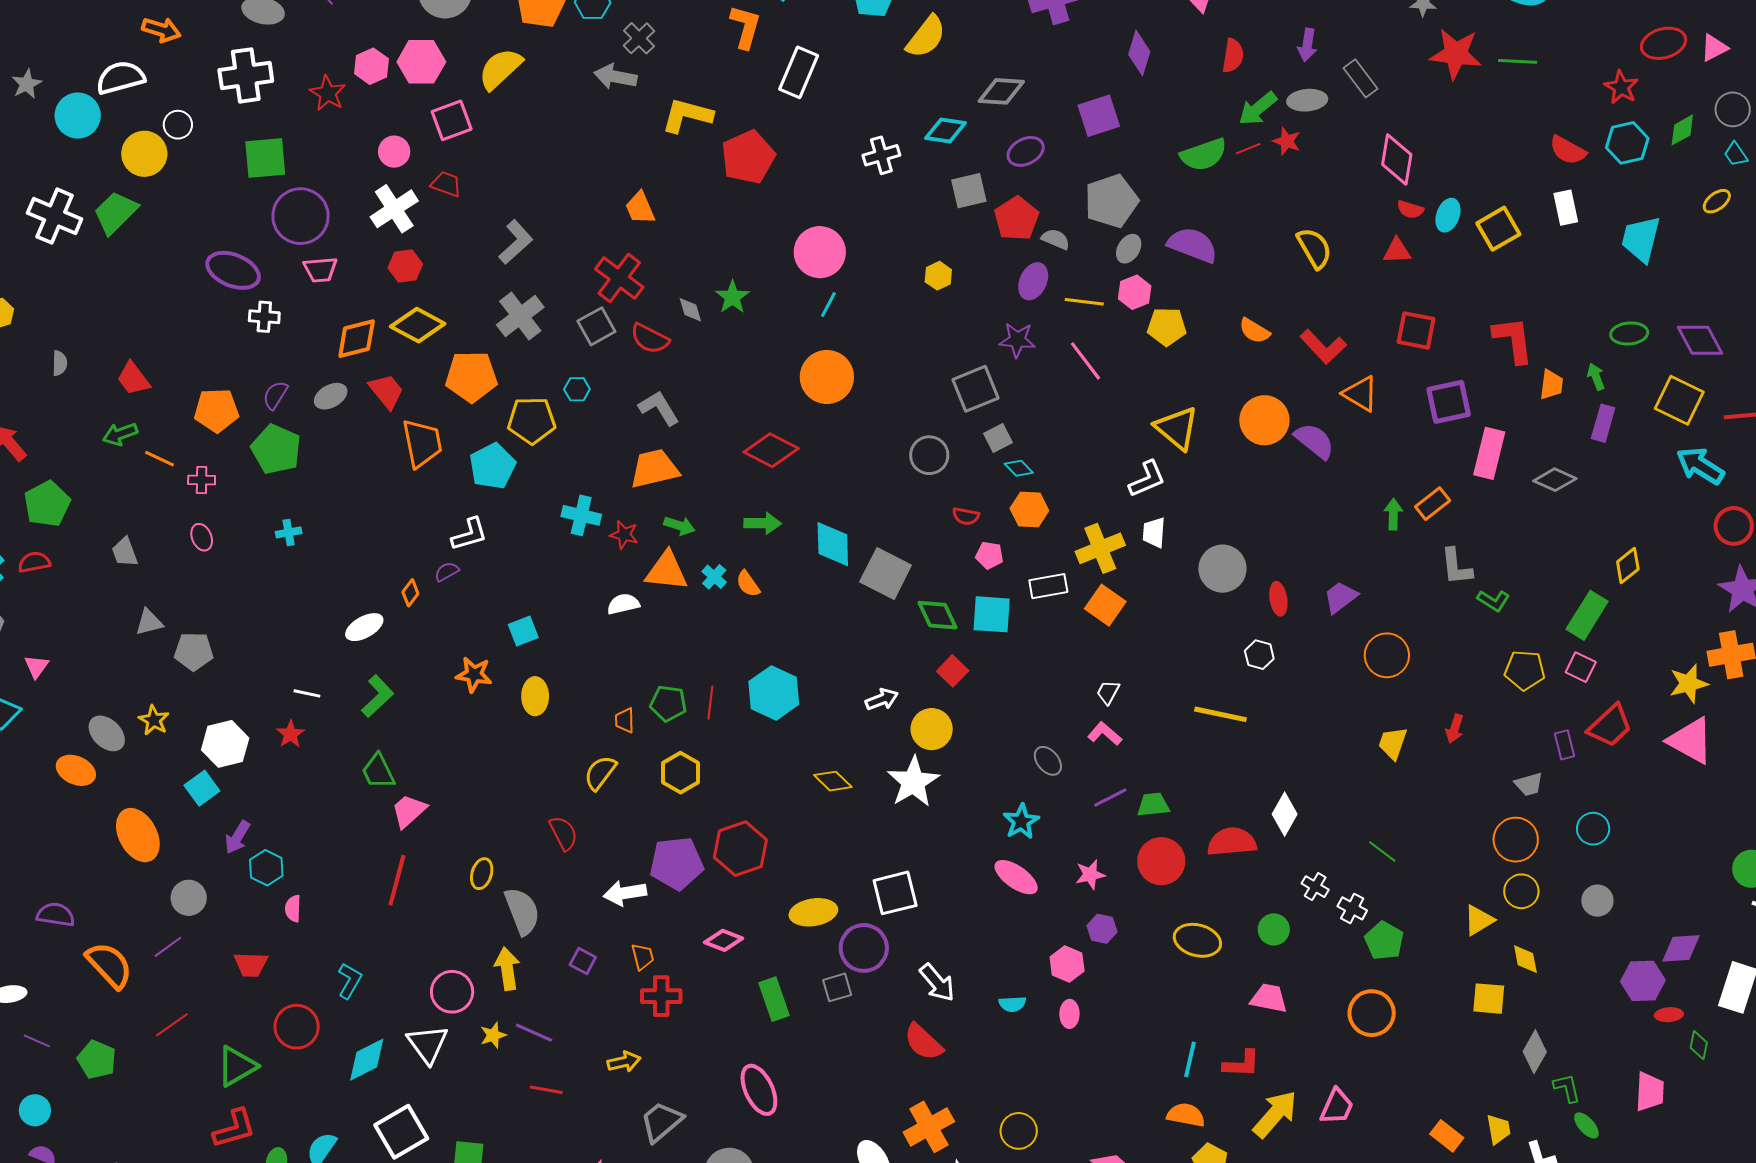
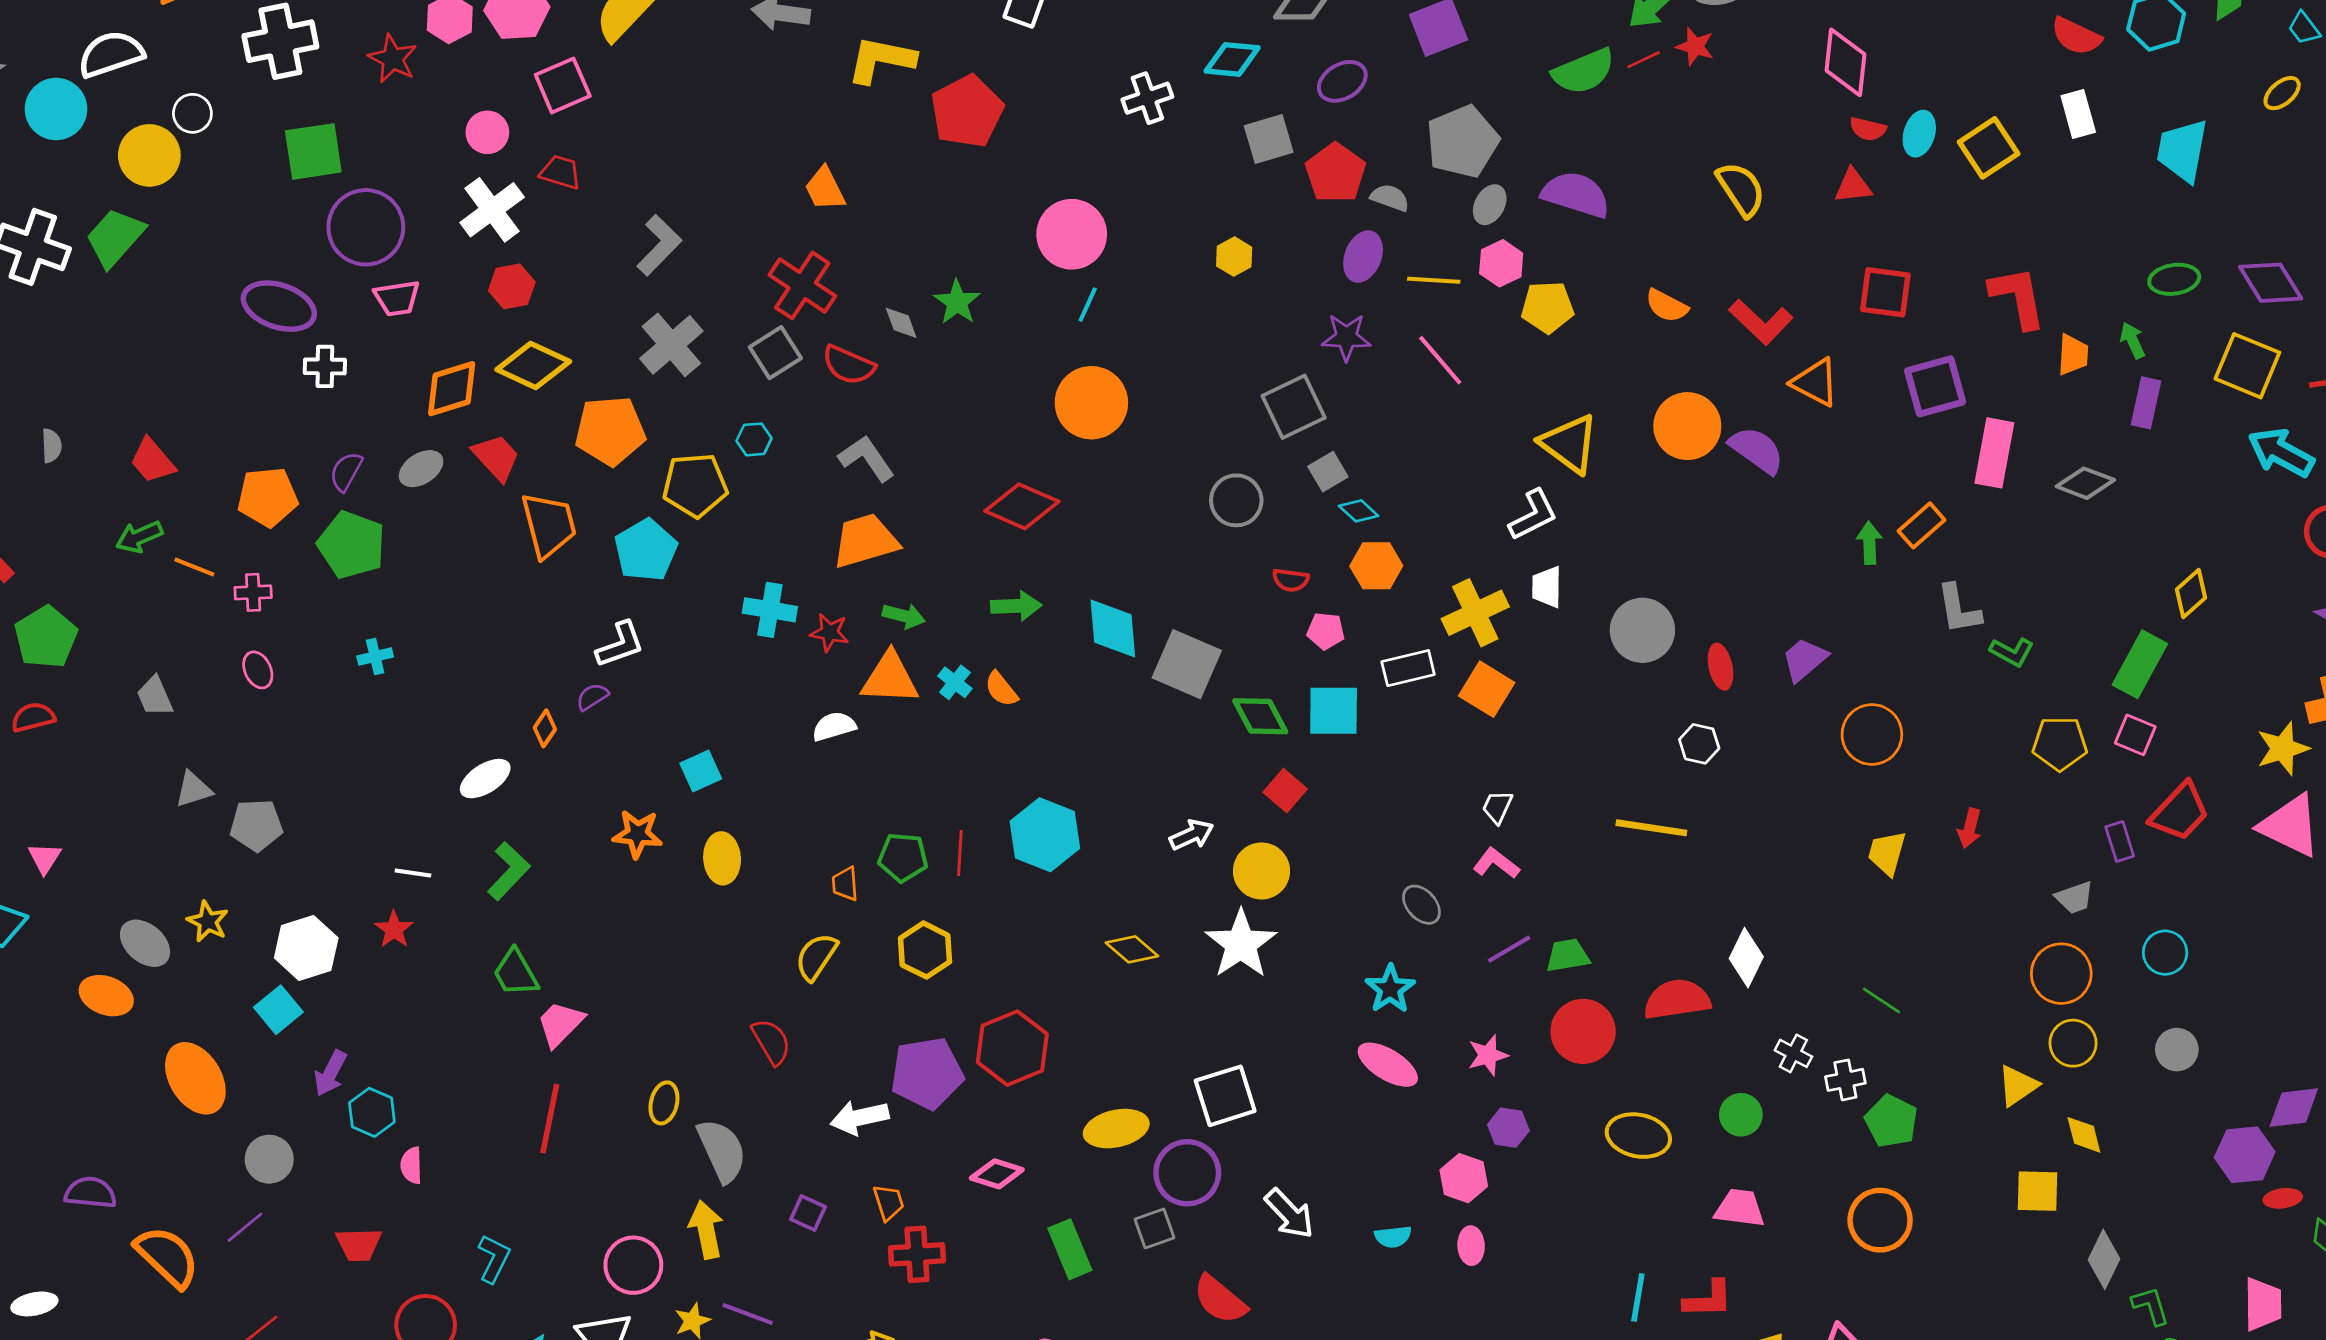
white cross: (1352, 908) -> (1845, 1080), turned -36
red semicircle: (923, 1042) -> (1220, 1300), moved

